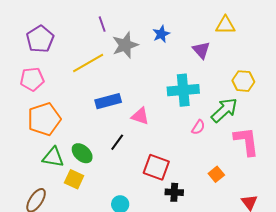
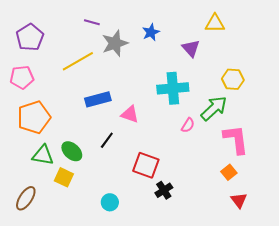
purple line: (102, 24) -> (92, 22), turned -56
orange square: (216, 174) -> (229, 172), moved
black cross: (174, 192) -> (164, 190), turned -36

